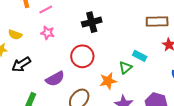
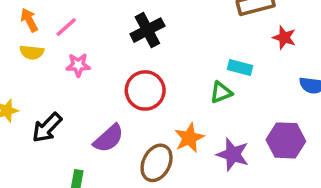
yellow semicircle: (15, 35) -> (32, 52), moved
green triangle: (125, 68) -> (221, 92), turned 32
orange star: (108, 81) -> (189, 138), moved

